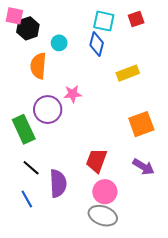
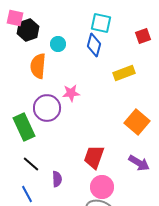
red square: (136, 19) -> (143, 36), moved
orange square: (141, 124) -> (137, 122), turned -30
purple semicircle: (58, 183) -> (57, 179), size x0.6

